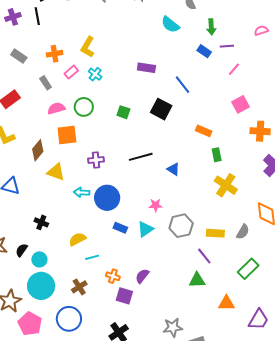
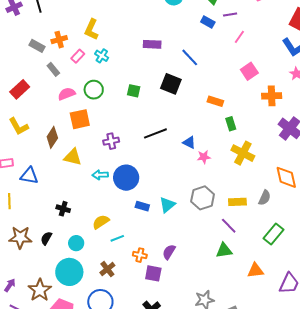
gray rectangle: (19, 56) -> (37, 46), moved
pink star: (156, 205) -> (204, 157), moved
cyan circle: (39, 259) -> (76, 243), moved

